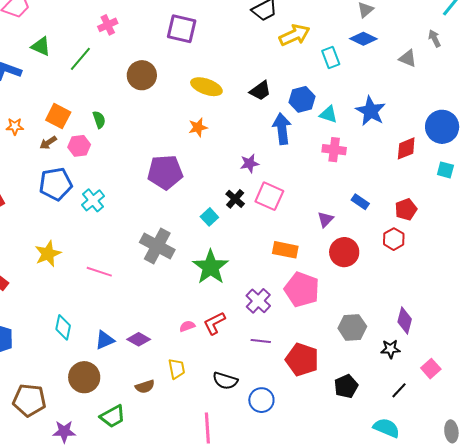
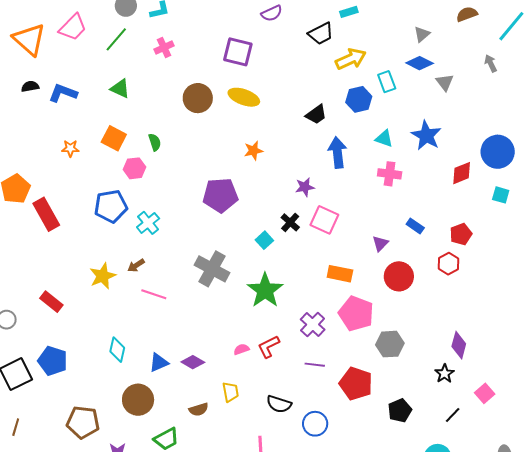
green triangle: (41, 46) -> (120, 89), moved
gray triangle: (408, 58) -> (445, 82), moved, turned 30
green line: (80, 59) -> (116, 39), moved
yellow ellipse: (206, 87) -> (244, 97), moved
blue hexagon: (302, 99) -> (359, 99), moved
brown arrow: (48, 143) -> (136, 265), moved
gray hexagon: (352, 327) -> (390, 344), moved
black star: (391, 349) -> (445, 374), turned -30

